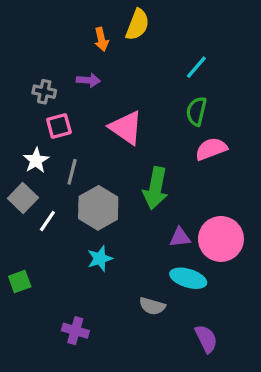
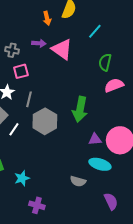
cyan line: (196, 67) -> (95, 31), moved
pink triangle: (126, 128) -> (62, 49), moved
cyan star: (100, 259) -> (22, 178), moved
purple cross: (75, 331) -> (37, 205), moved

